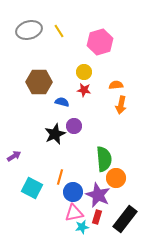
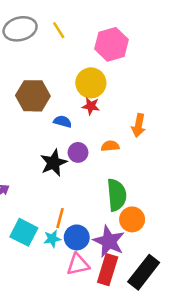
yellow circle: (84, 72) -> (91, 83), size x1.5
orange semicircle: (116, 85) -> (110, 146), moved
red rectangle: (97, 217) -> (108, 270), size x1.6
cyan star: (82, 227) -> (52, 239), moved

